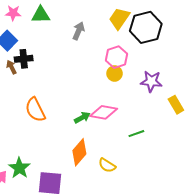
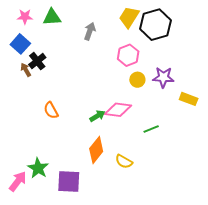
black cross: (24, 59) -> (37, 61), turned -30
yellow circle: (115, 73) -> (137, 80), moved
yellow rectangle: (176, 105) -> (189, 99), turned -36
orange semicircle: (35, 110) -> (51, 110), size x0.7

